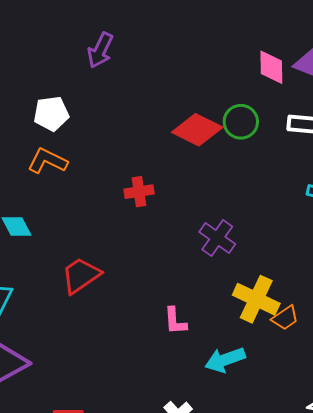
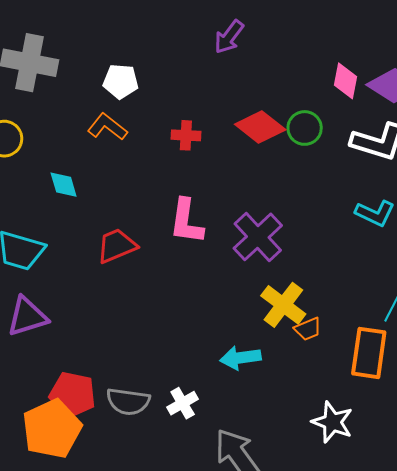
purple arrow: (100, 50) -> (229, 37), moved
red cross: (139, 192) -> (186, 135), moved
purple cross: (217, 238) -> (258, 237), size x1.4
pink L-shape: (175, 321) -> (186, 221), moved, size x1.6

